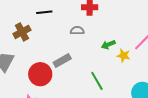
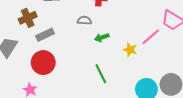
green arrow: (108, 45) -> (102, 37), moved
gray rectangle: (62, 61) -> (45, 35), moved

